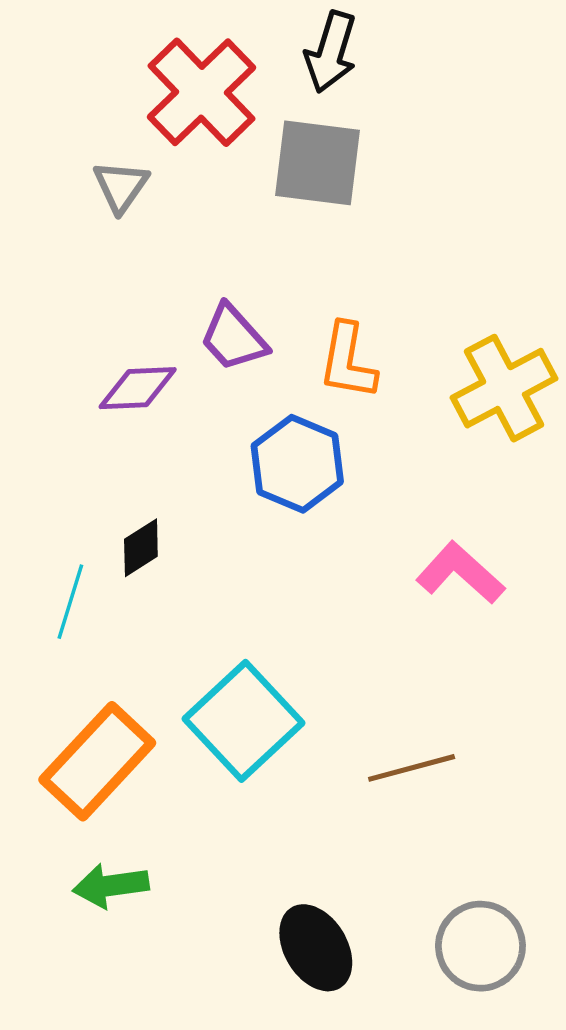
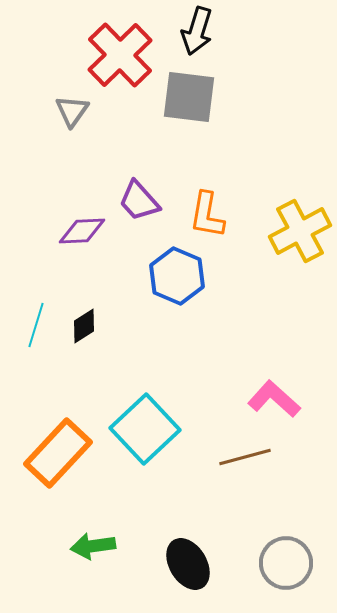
pink L-shape: (460, 573) -> (274, 399), moved
cyan line: (70, 602) -> (36, 325), moved
green arrow: (111, 886) -> (93, 546), moved

